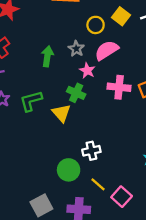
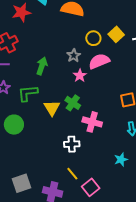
green arrow: (47, 56) -> (42, 66), moved
pink cross: (119, 87) -> (92, 122), moved
green cross: (76, 93) -> (73, 103), moved
green circle: (69, 170) -> (14, 125), moved

